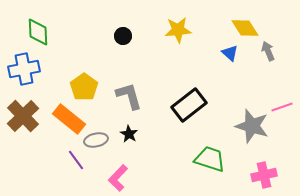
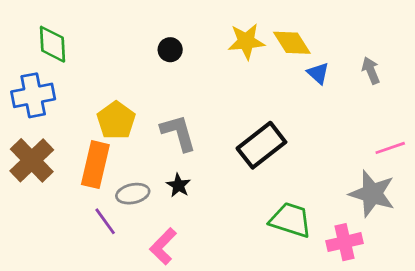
yellow diamond: (245, 28) -> (292, 43), moved
orange rectangle: (69, 119) -> (95, 165), turned 64
gray star: (252, 126) -> (372, 194), moved
pink cross: (264, 175) -> (345, 242), moved

